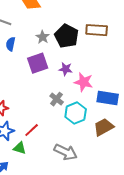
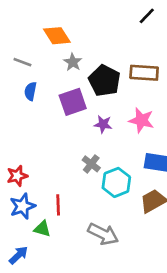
gray star: (43, 37) -> (73, 62), moved
purple square: (38, 63) -> (73, 102), moved
pink star: (84, 82) -> (141, 120), moved
red line: (32, 130) -> (58, 205), turned -49

